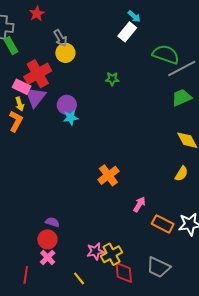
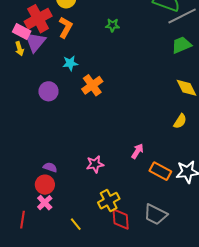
purple circle: (67, 105) -> (48, 91), moved
orange L-shape: (16, 121) -> (66, 27), moved
orange cross: (108, 175) -> (92, 85), moved
pink star: (95, 251) -> (95, 164), moved

